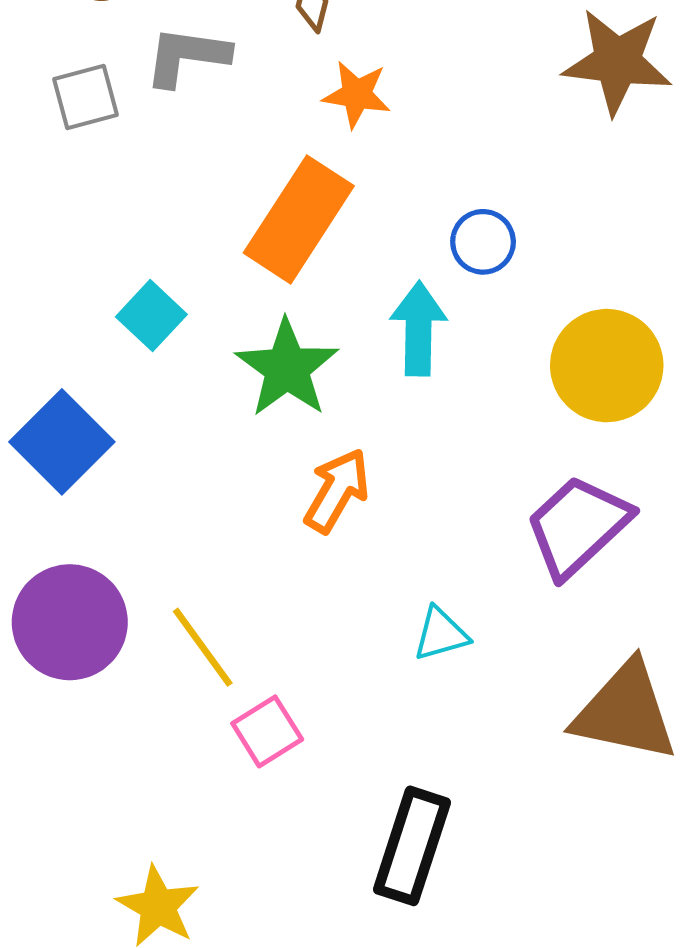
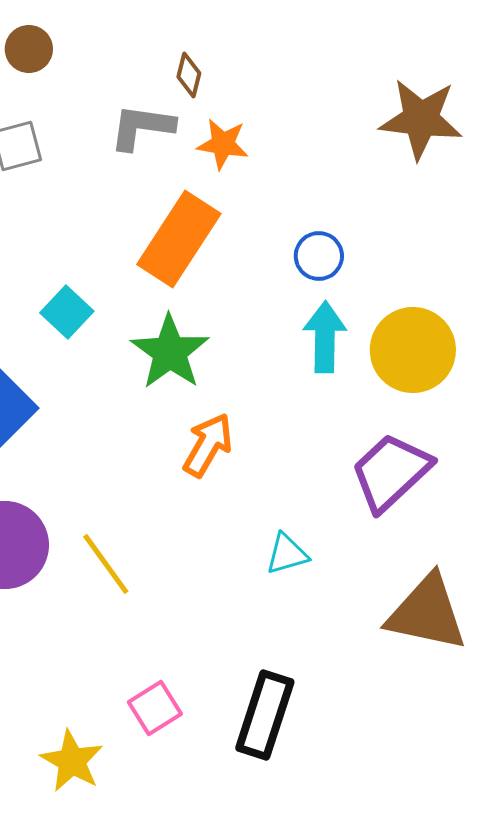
gray L-shape: (187, 56) -> (142, 127), moved
cyan arrow: (419, 329) -> (325, 337), moved
pink square: (267, 731) -> (155, 708), moved

